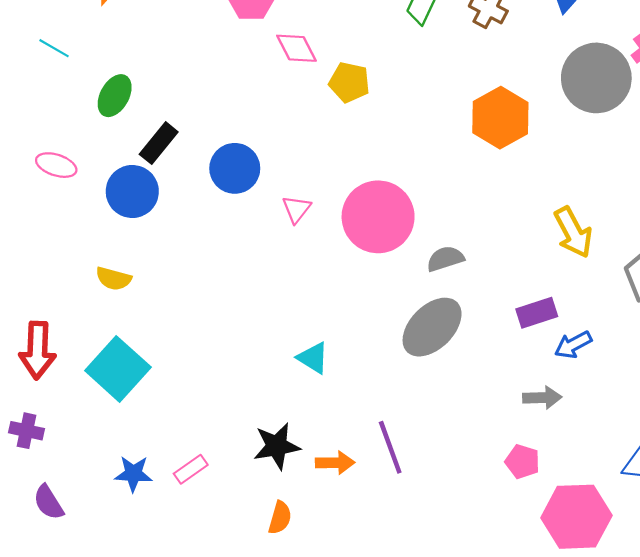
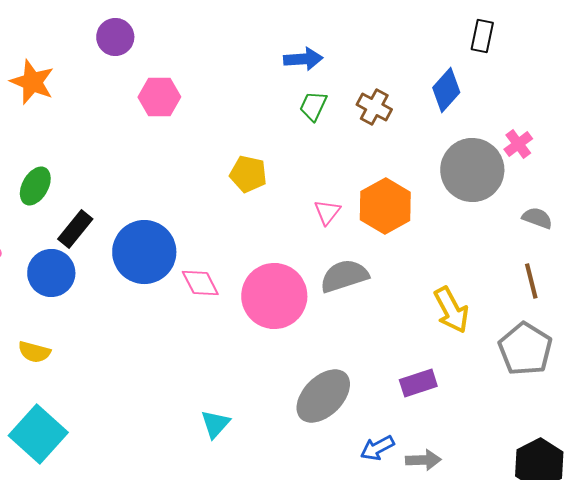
pink diamond: (296, 48) -> (200, 283), moved
blue circle: (235, 168) -> (144, 252), size x1.4
pink triangle: (296, 209) -> (327, 212), moved
gray semicircle: (445, 259) -> (344, 276), moved, size x1.4
blue arrow: (573, 345) -> (377, 448), moved
cyan triangle: (313, 358) -> (215, 424), turned 40

